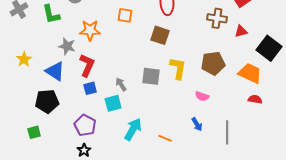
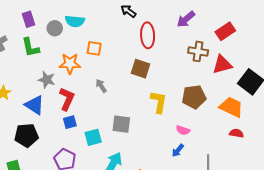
orange square: (125, 15) -> (94, 48), moved
red triangle: (241, 31) -> (222, 65), size x1.5
gray square: (151, 76) -> (121, 124), moved
gray arrow: (121, 84) -> (101, 86), moved
blue arrow: (197, 124) -> (178, 150), moved, turned 72

